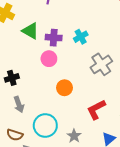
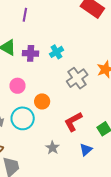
pink circle: (49, 59) -> (18, 86), moved
cyan circle: (45, 125) -> (23, 118), moved

